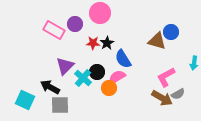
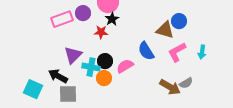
pink rectangle: (54, 30) -> (62, 19), turned -50
black star: (107, 43) -> (112, 19), moved
blue semicircle: (123, 59) -> (146, 51), moved
pink L-shape: (166, 77) -> (177, 52), moved
cyan cross: (83, 78) -> (91, 67), turned -30
orange circle: (109, 88) -> (104, 78), moved

